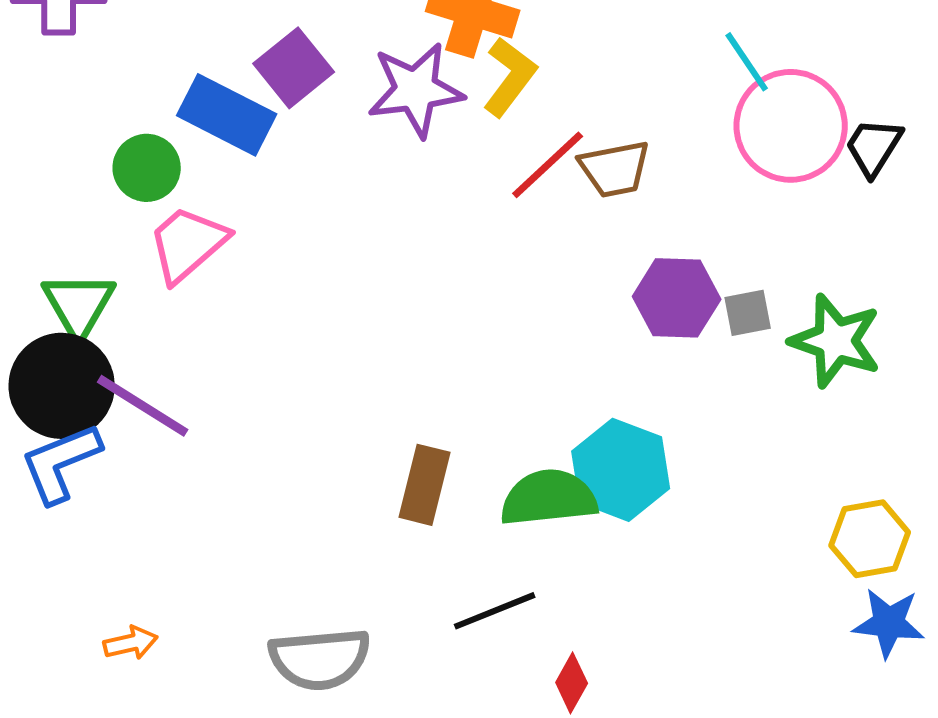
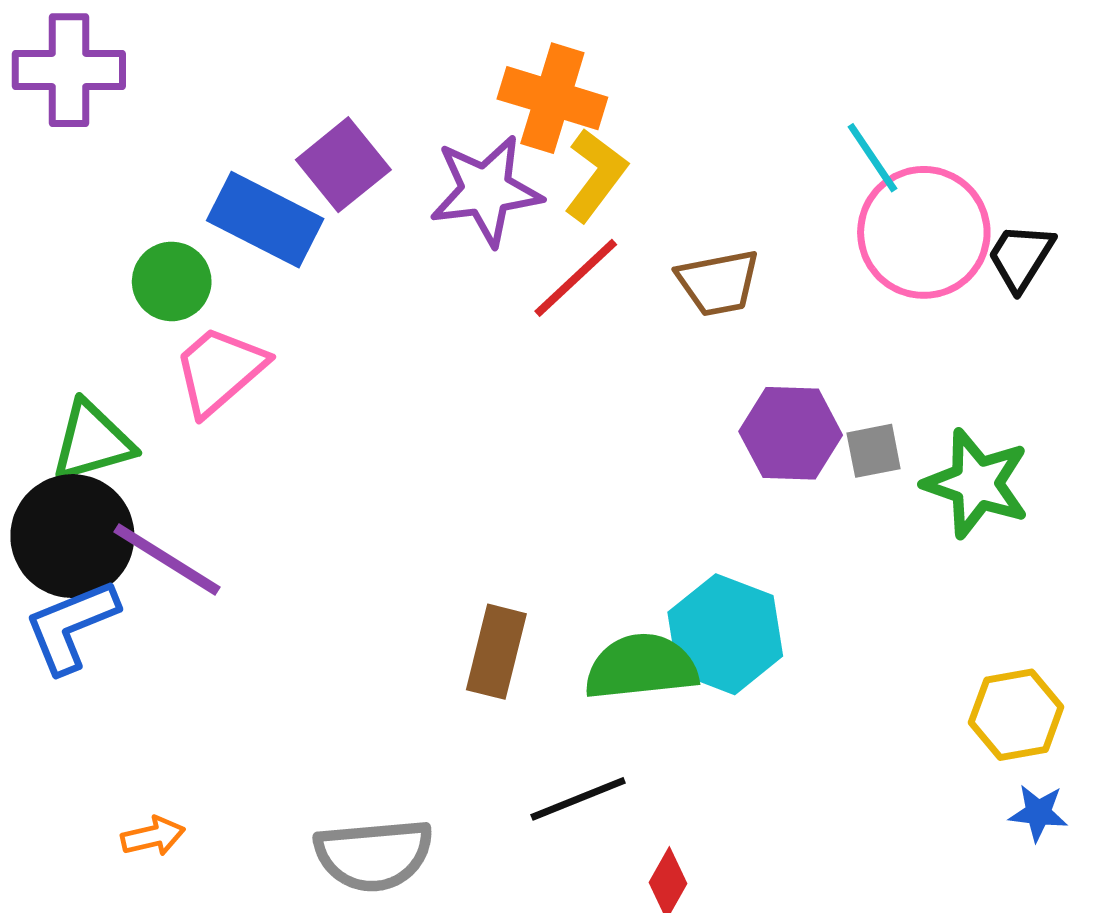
red line: (548, 165) -> (576, 278), moved
green triangle: (79, 305) -> (92, 441), turned 44
blue star: (889, 623) -> (1038, 813), size x0.7

